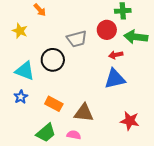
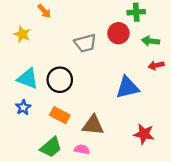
green arrow: (136, 37) -> (151, 41), size x0.7
red arrow: (116, 55) -> (156, 65), moved
black circle: (53, 60) -> (60, 80), moved

